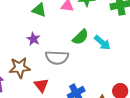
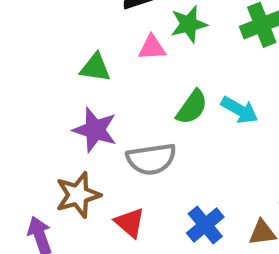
purple star: (33, 39) -> (95, 130), size x1.5

